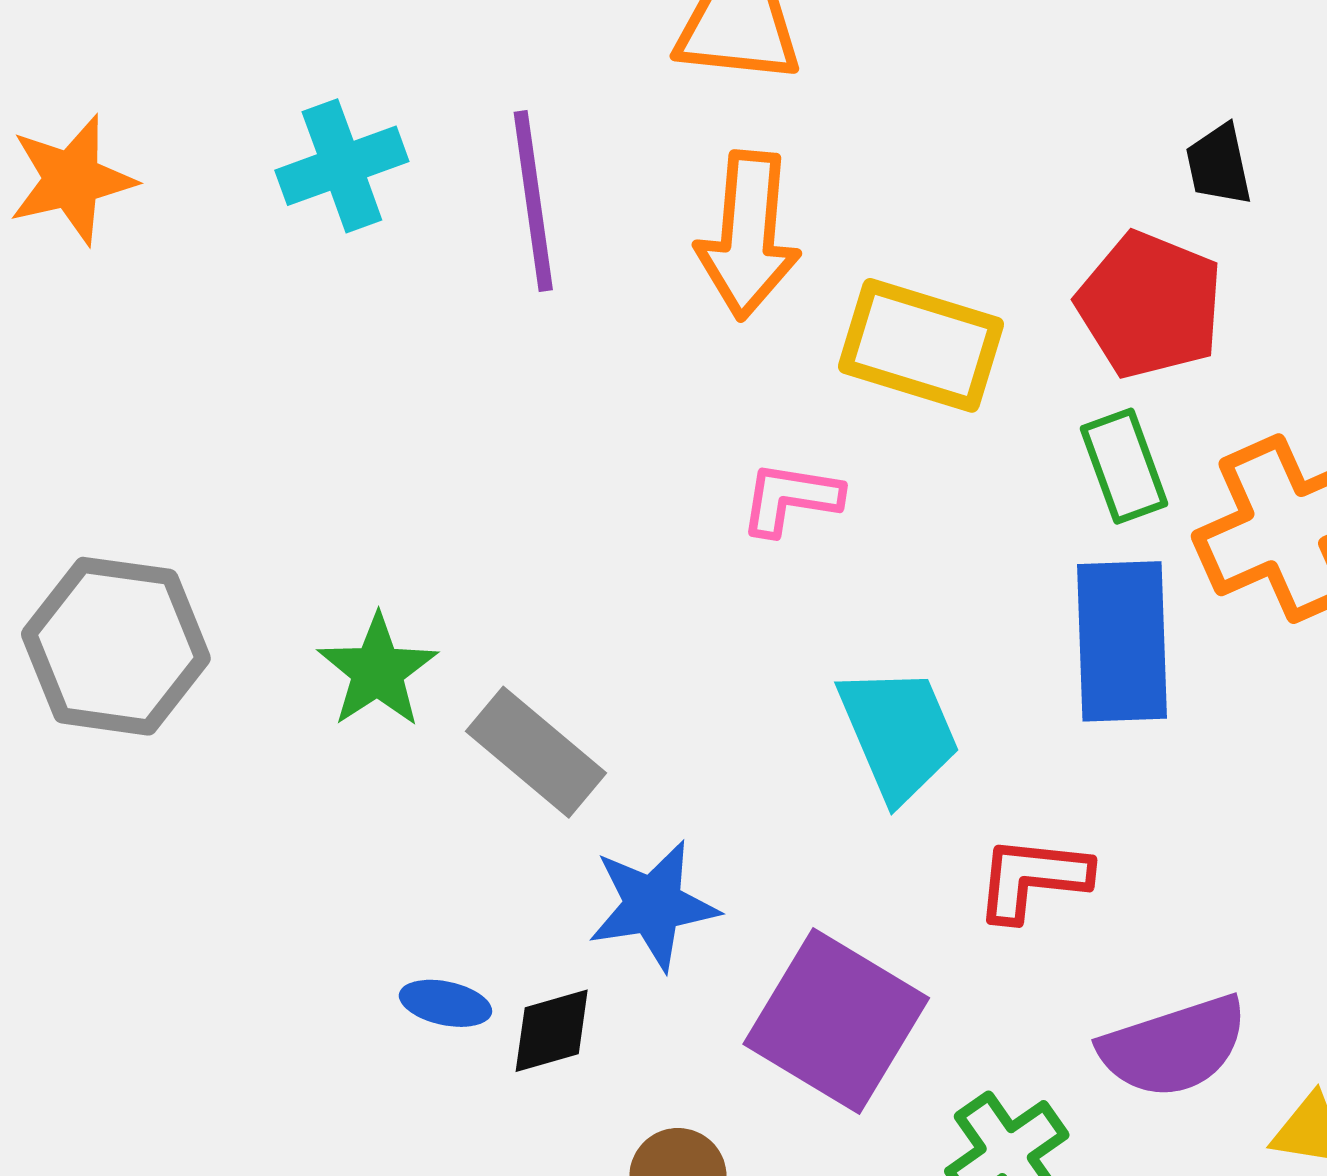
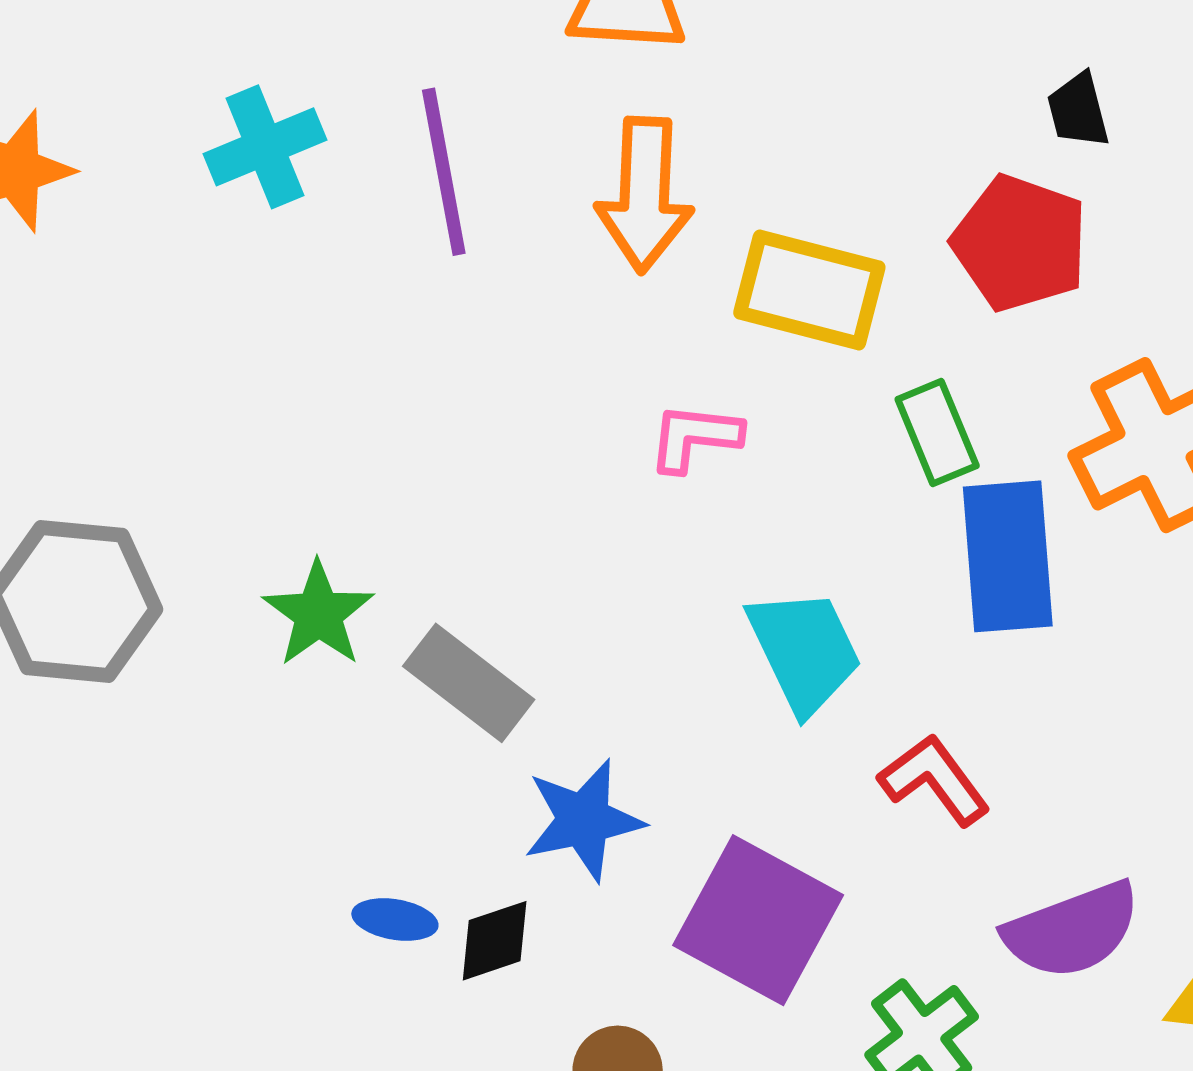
green rectangle: (1124, 466) -> (937, 433), moved
red L-shape: (1032, 878) -> (934, 780), turned 50

